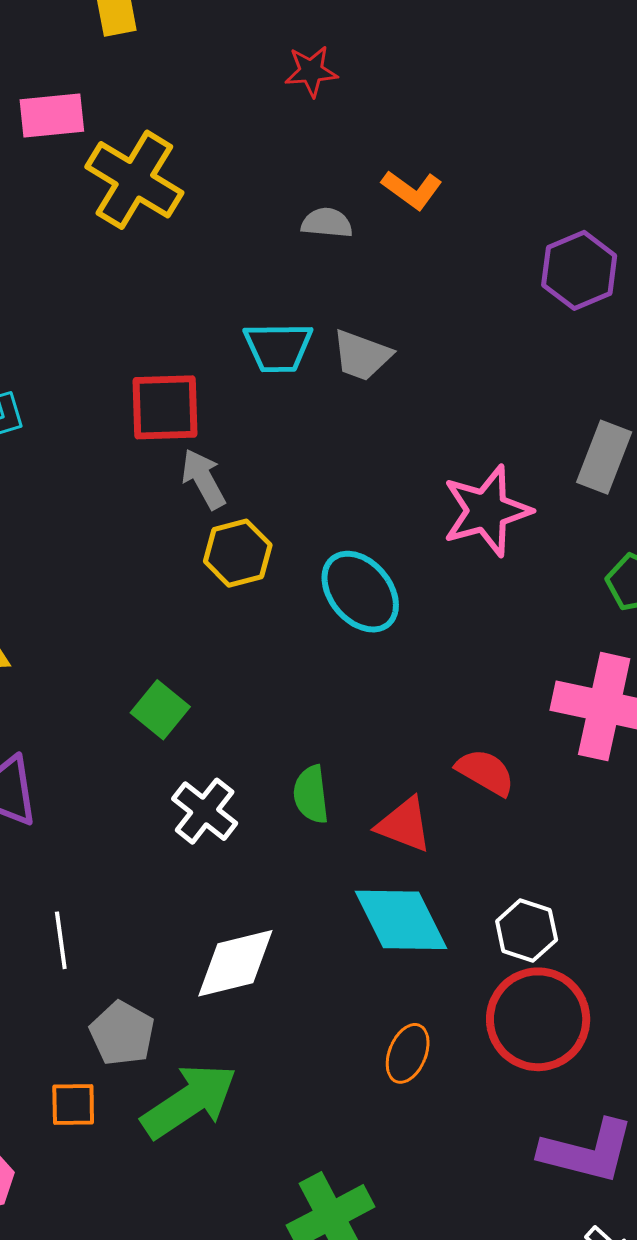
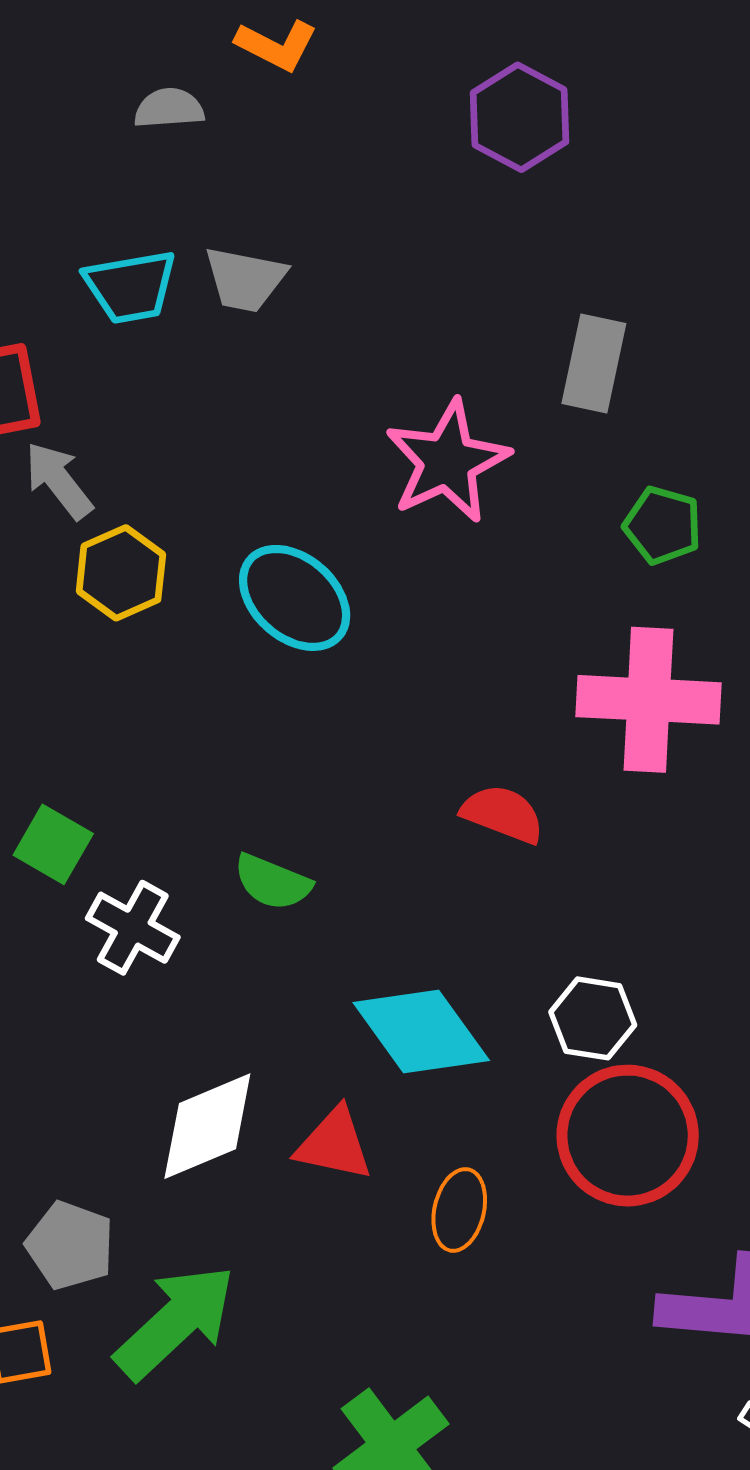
green square: (160, 710) -> (53, 844), moved
green semicircle: (311, 794) -> (273, 882), turned -52
red triangle: (404, 825) -> (334, 1144), moved

